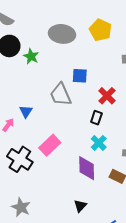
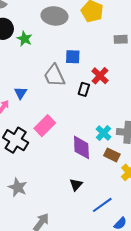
black rectangle: (96, 118) -> (84, 89), moved
cyan cross: (99, 143) -> (104, 133), moved

